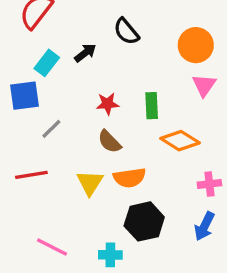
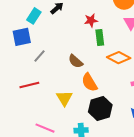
red star: (107, 104) -> (91, 20), moved
orange semicircle: (130, 178) -> (89, 82), turned 72
yellow triangle: (90, 183) -> (64, 98), moved

